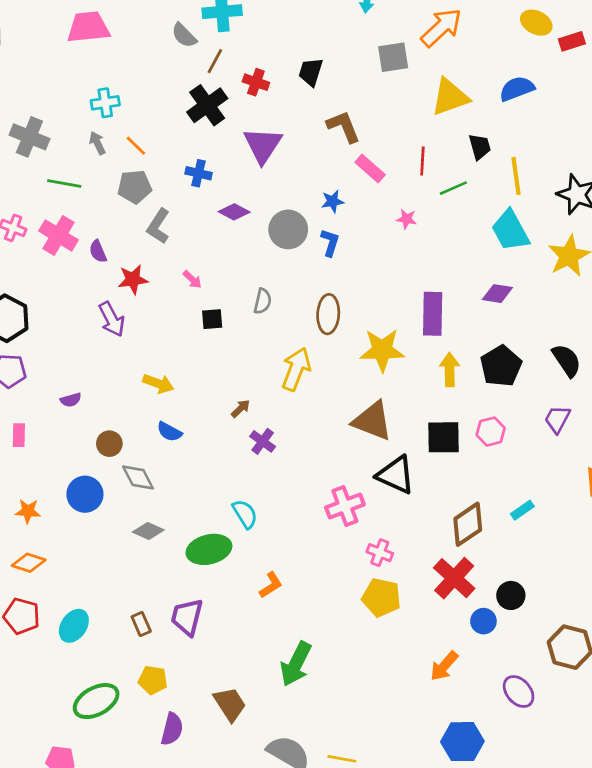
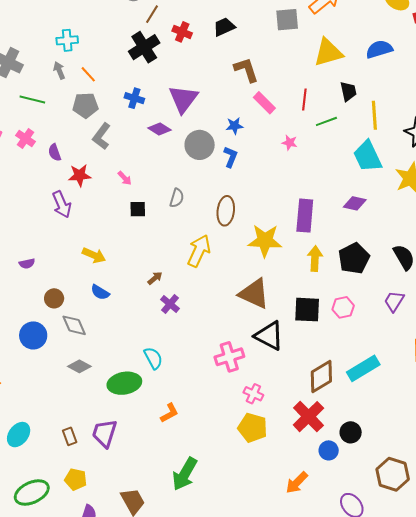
black trapezoid: (311, 72) -> (224, 27), turned 45
purple triangle: (263, 145) -> (183, 99), moved
pink cross: (59, 235) -> (26, 139), size x0.7
cyan rectangle: (522, 510) -> (363, 368), size x1.8

